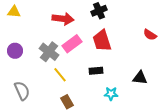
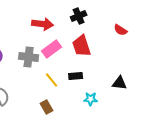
red semicircle: (150, 35) -> (121, 30), moved
gray cross: (49, 52) -> (29, 57), turned -30
yellow line: (60, 75) -> (52, 80), moved

